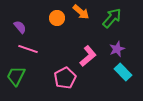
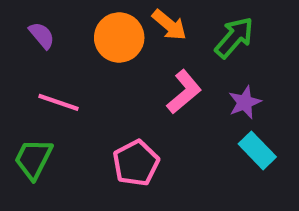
orange circle: (57, 18) -> (119, 37), size x1.5
purple semicircle: (20, 27) -> (42, 35), moved
pink L-shape: (88, 56) -> (184, 92), moved

